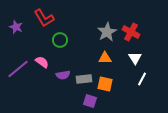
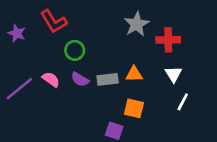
gray star: (107, 32) -> (137, 24), moved
red cross: (131, 32) -> (168, 40), turned -30
purple semicircle: (63, 75) -> (80, 79), moved, turned 40
gray rectangle: (84, 79) -> (108, 79), moved

